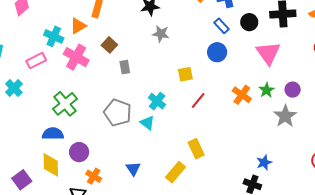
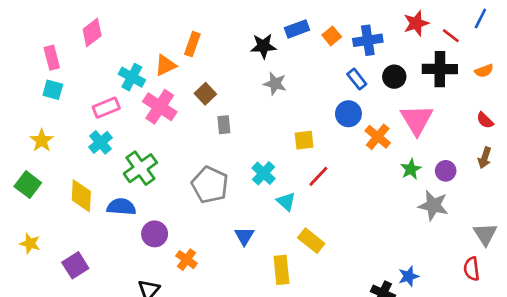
cyan cross: (14, 88) -> (101, 142), moved
orange cross: (242, 95) -> (378, 137), moved
gray star: (285, 116) -> (433, 206), turned -30
cyan triangle: (147, 123) -> (286, 202), moved
yellow rectangle: (196, 149) -> (311, 241), turned -30
blue star: (264, 162) -> (409, 276), moved
yellow diamond: (51, 165) -> (81, 196), moved
blue triangle: (133, 169) -> (244, 236), moved
yellow rectangle: (176, 172) -> (281, 270), turned -50
orange cross: (94, 176) -> (187, 260), moved

